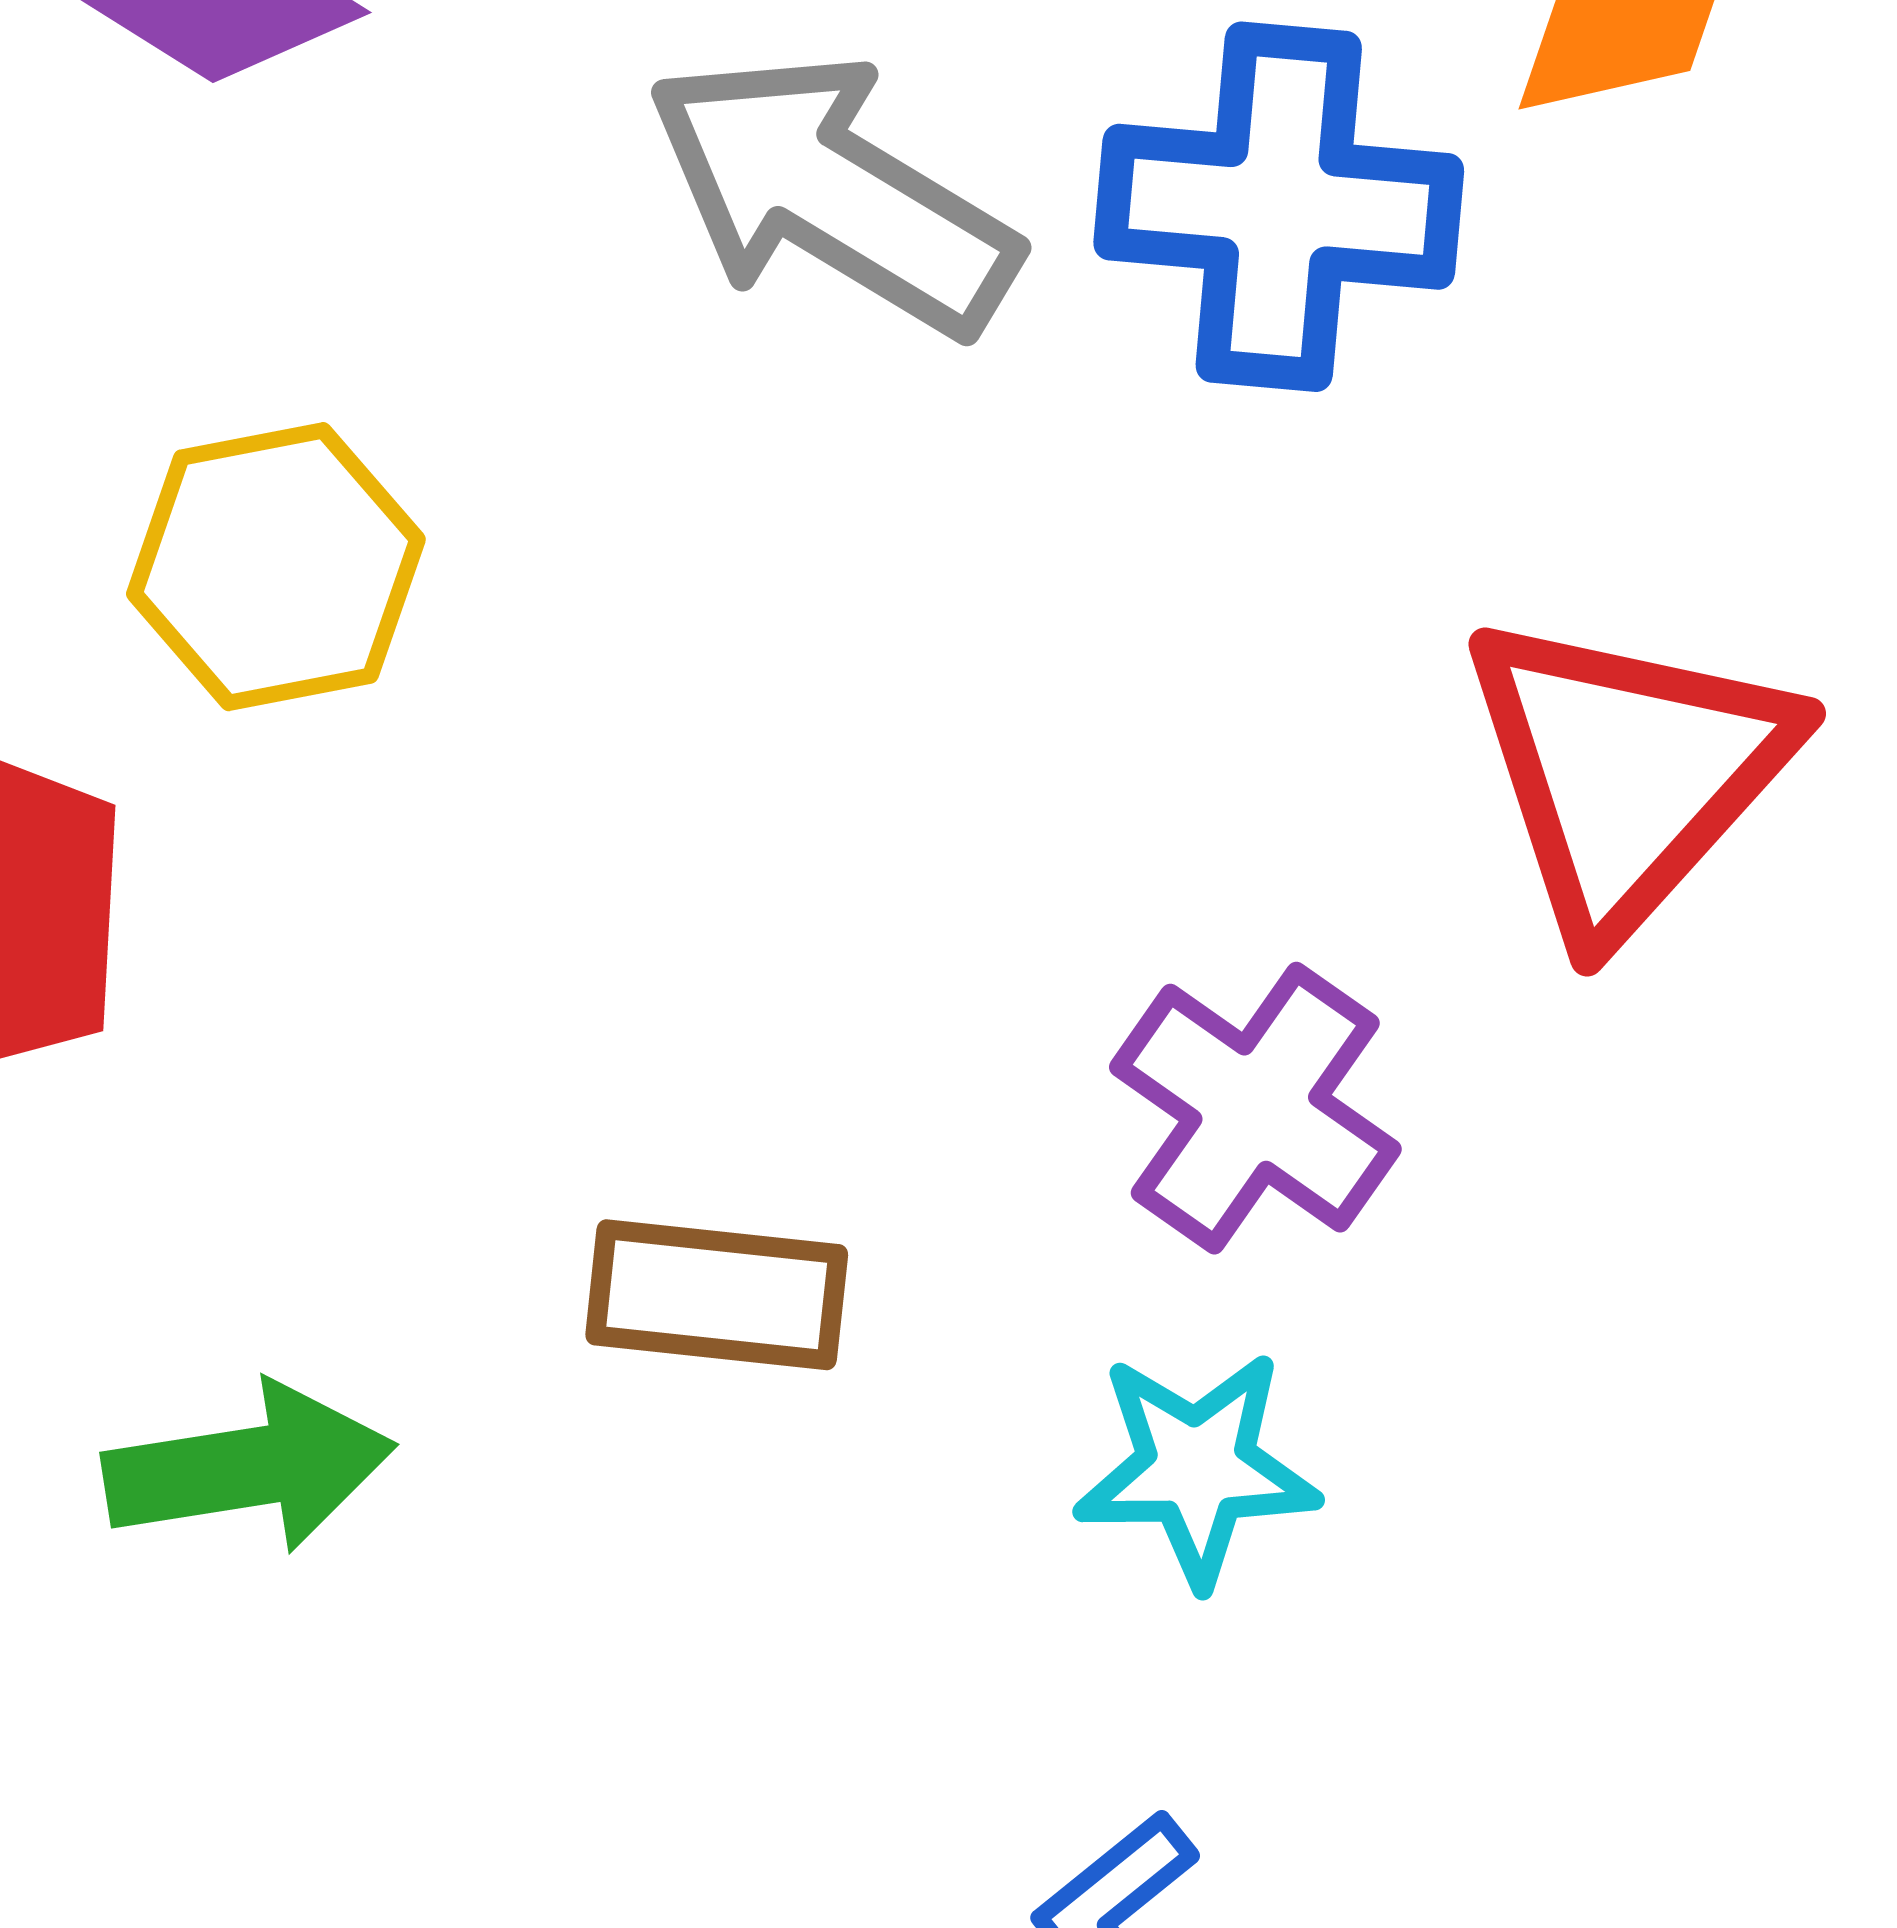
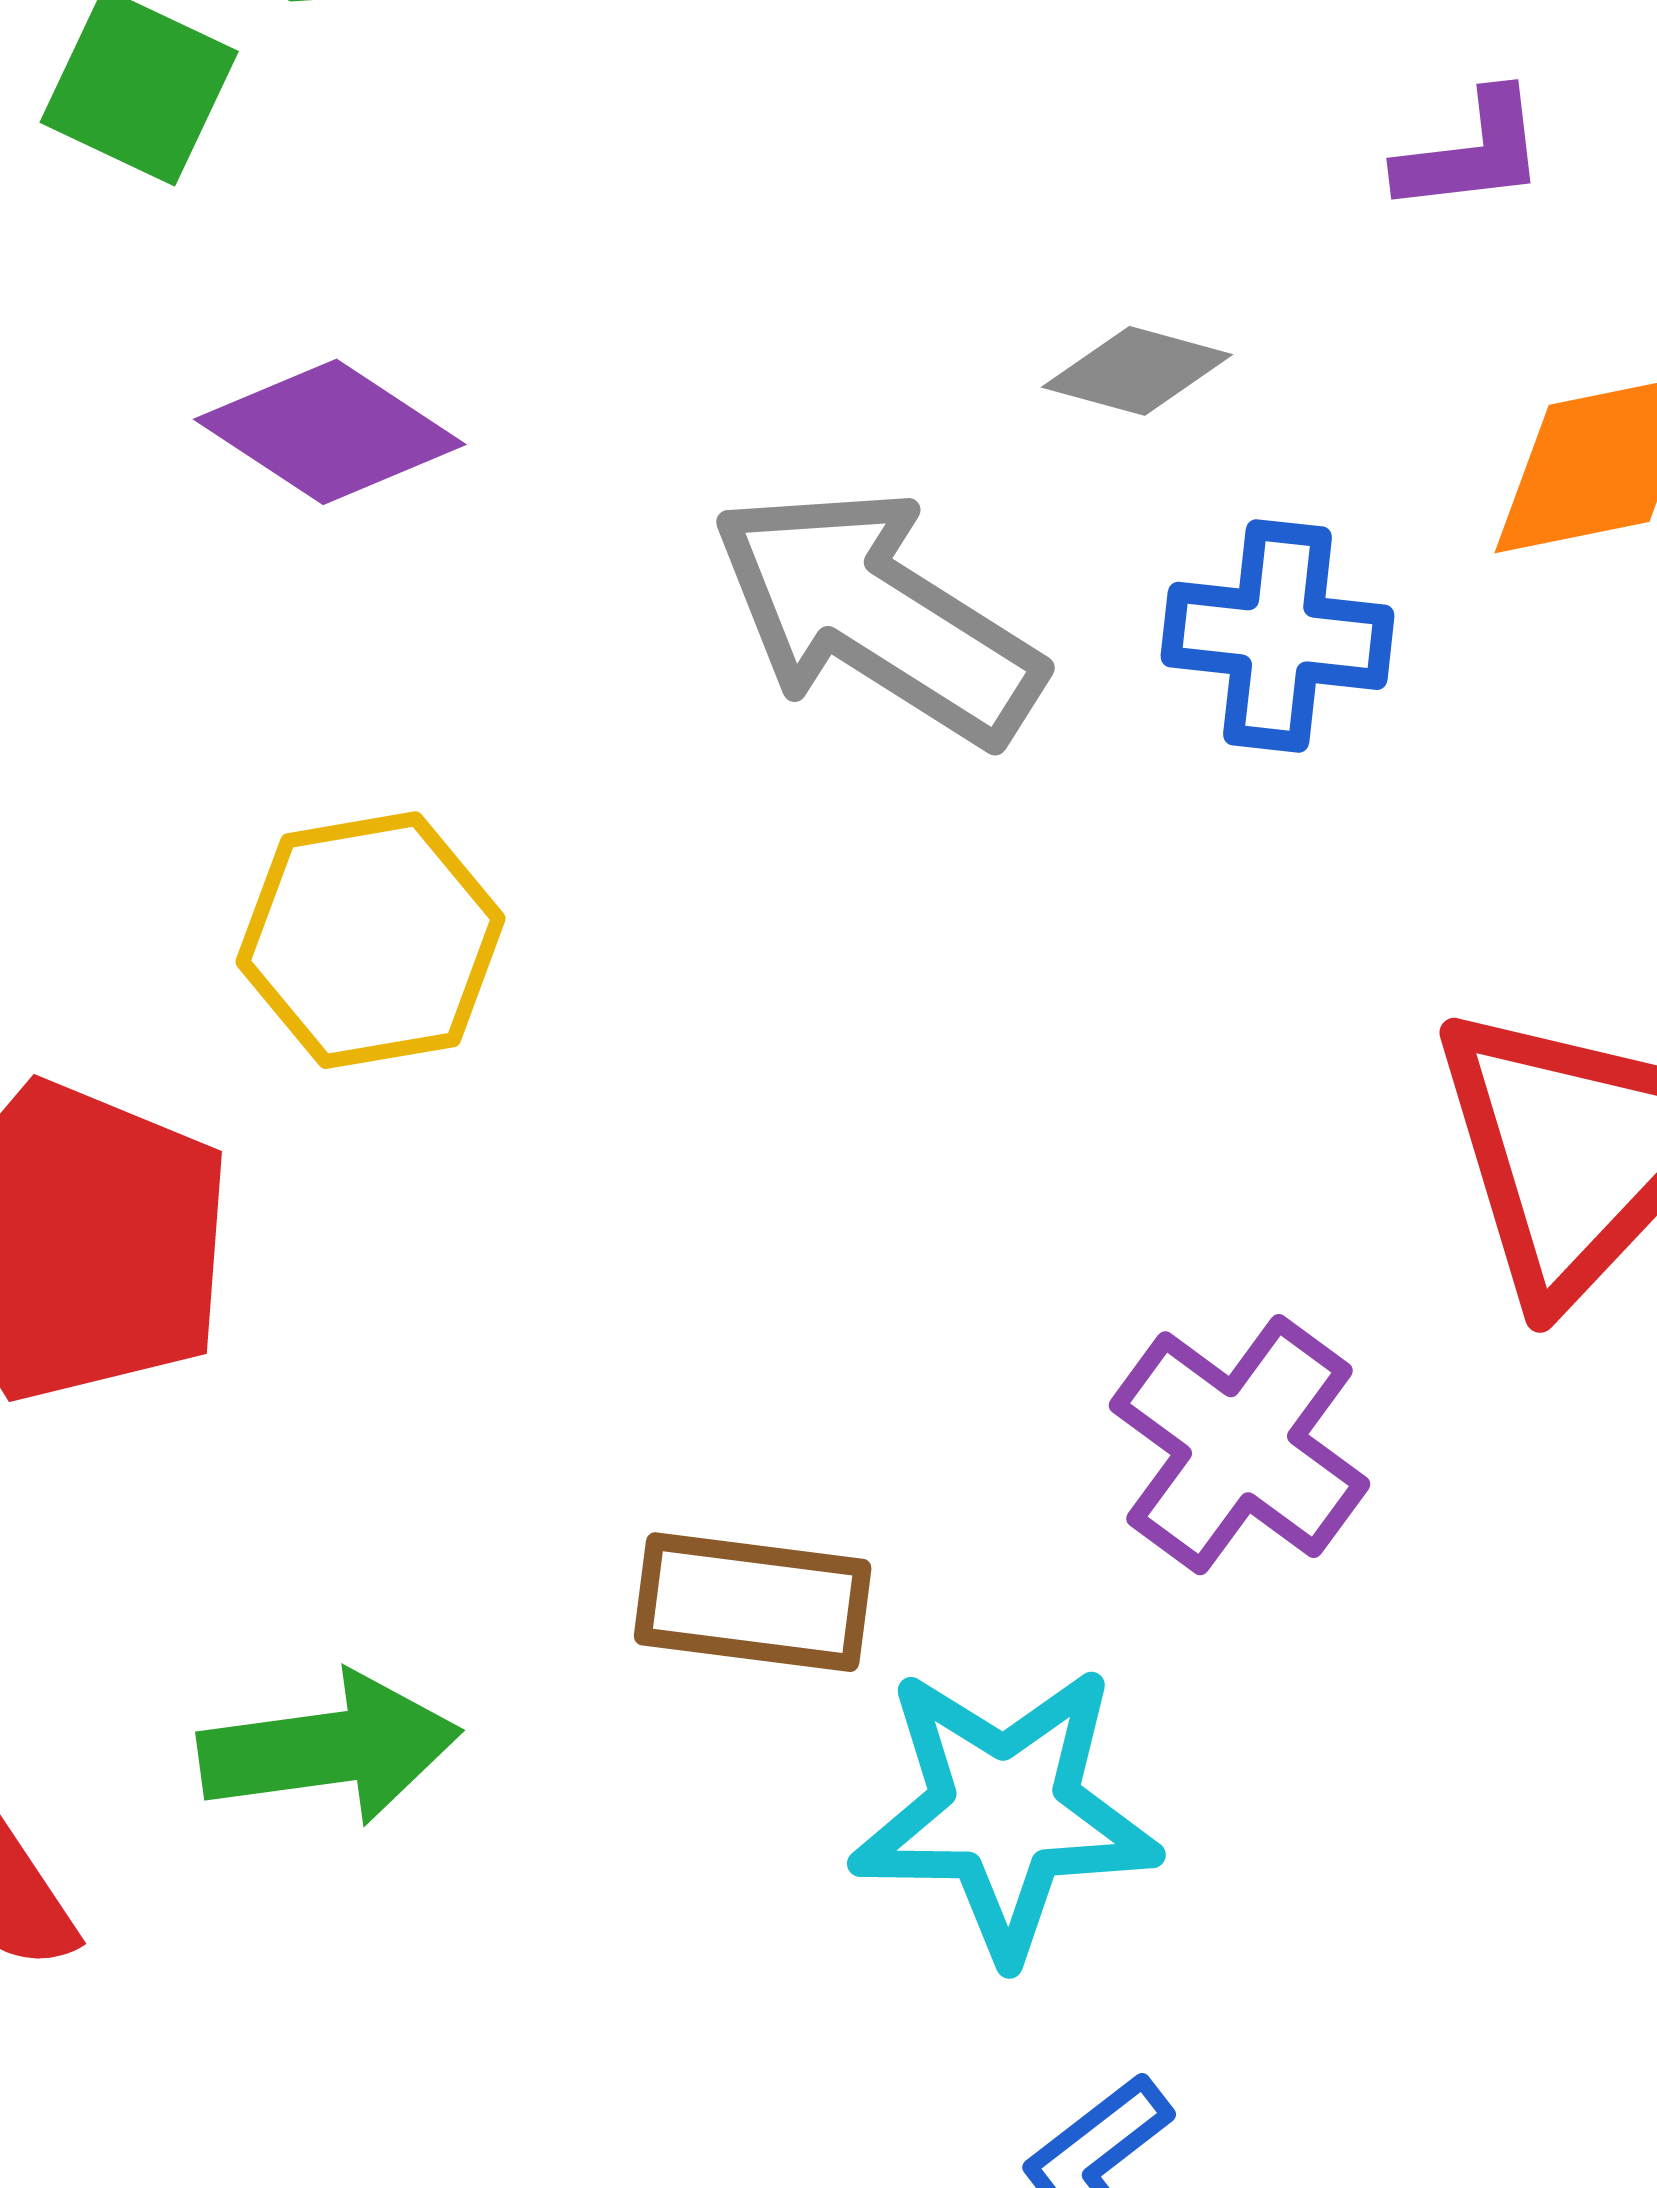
blue cross: (1279, 207) -> (1278, 636), size x0.7
cyan star: (1197, 1468) -> (1005, 1812), moved, size x1.4

